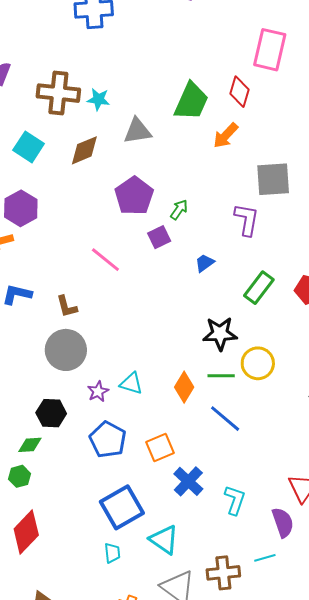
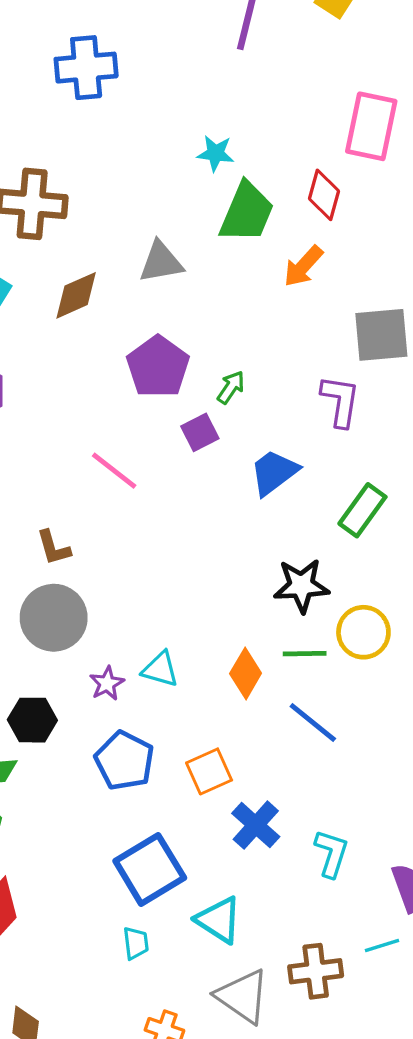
cyan star: (98, 99) -> (216, 153), moved
blue trapezoid: (205, 263) -> (274, 472), size x1.6

